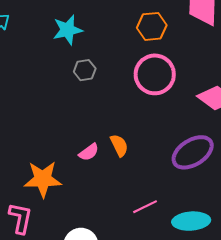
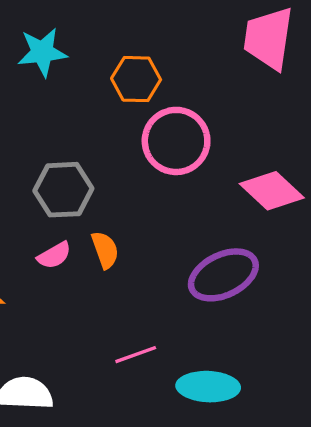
orange hexagon: (152, 26) -> (136, 79), moved
gray hexagon: (85, 70) -> (63, 190), moved, size x1.6

